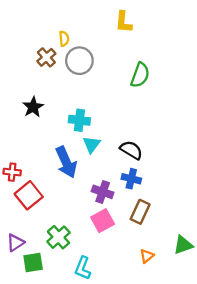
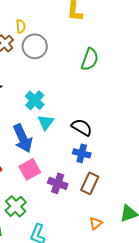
cyan cross: (79, 120) -> (35, 100), turned 36
purple cross: (103, 192) -> (58, 183), moved
pink square: (103, 221) -> (30, 169), moved

